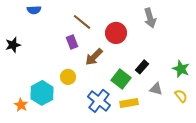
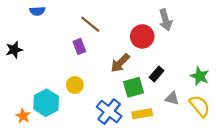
red circle: (116, 33) -> (142, 36), moved
brown arrow: (94, 57) -> (120, 63), moved
green square: (121, 79) -> (133, 87), turned 36
yellow semicircle: (181, 96) -> (200, 106), size x1.5

